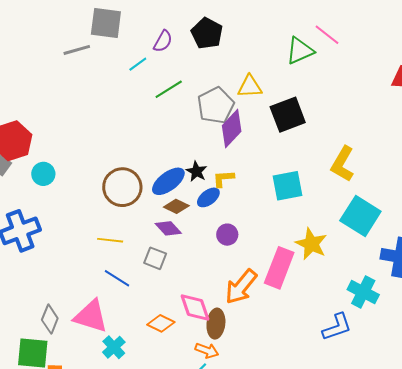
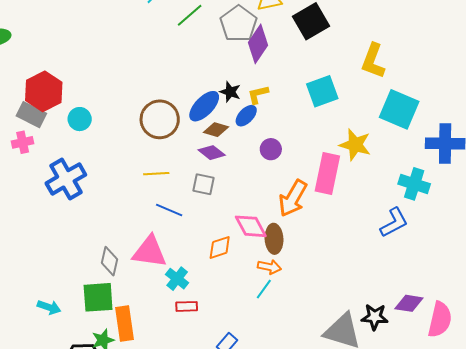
orange diamond: (161, 323) -> (220, 247), turned -36

